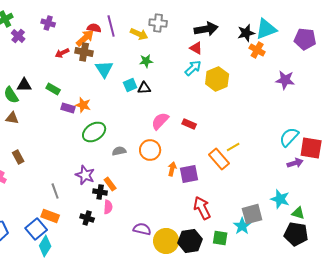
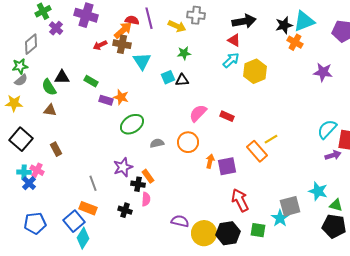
purple cross: (48, 23) -> (86, 15), size x1.6
purple star: (85, 175) -> (123, 167), turned 30

